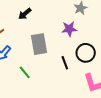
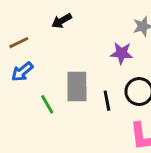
gray rectangle: (39, 44) -> (77, 87), moved

